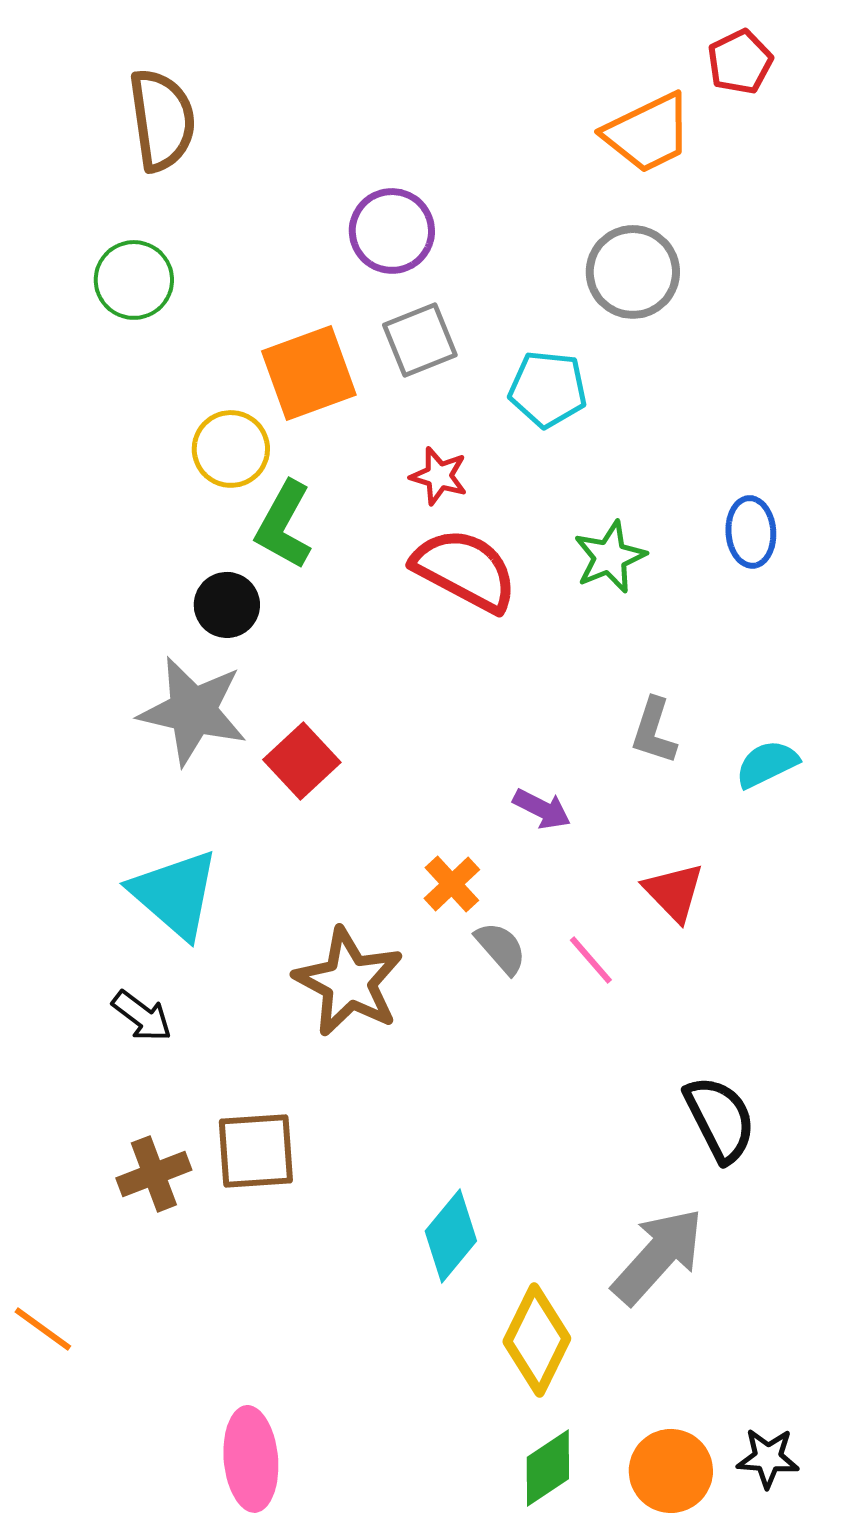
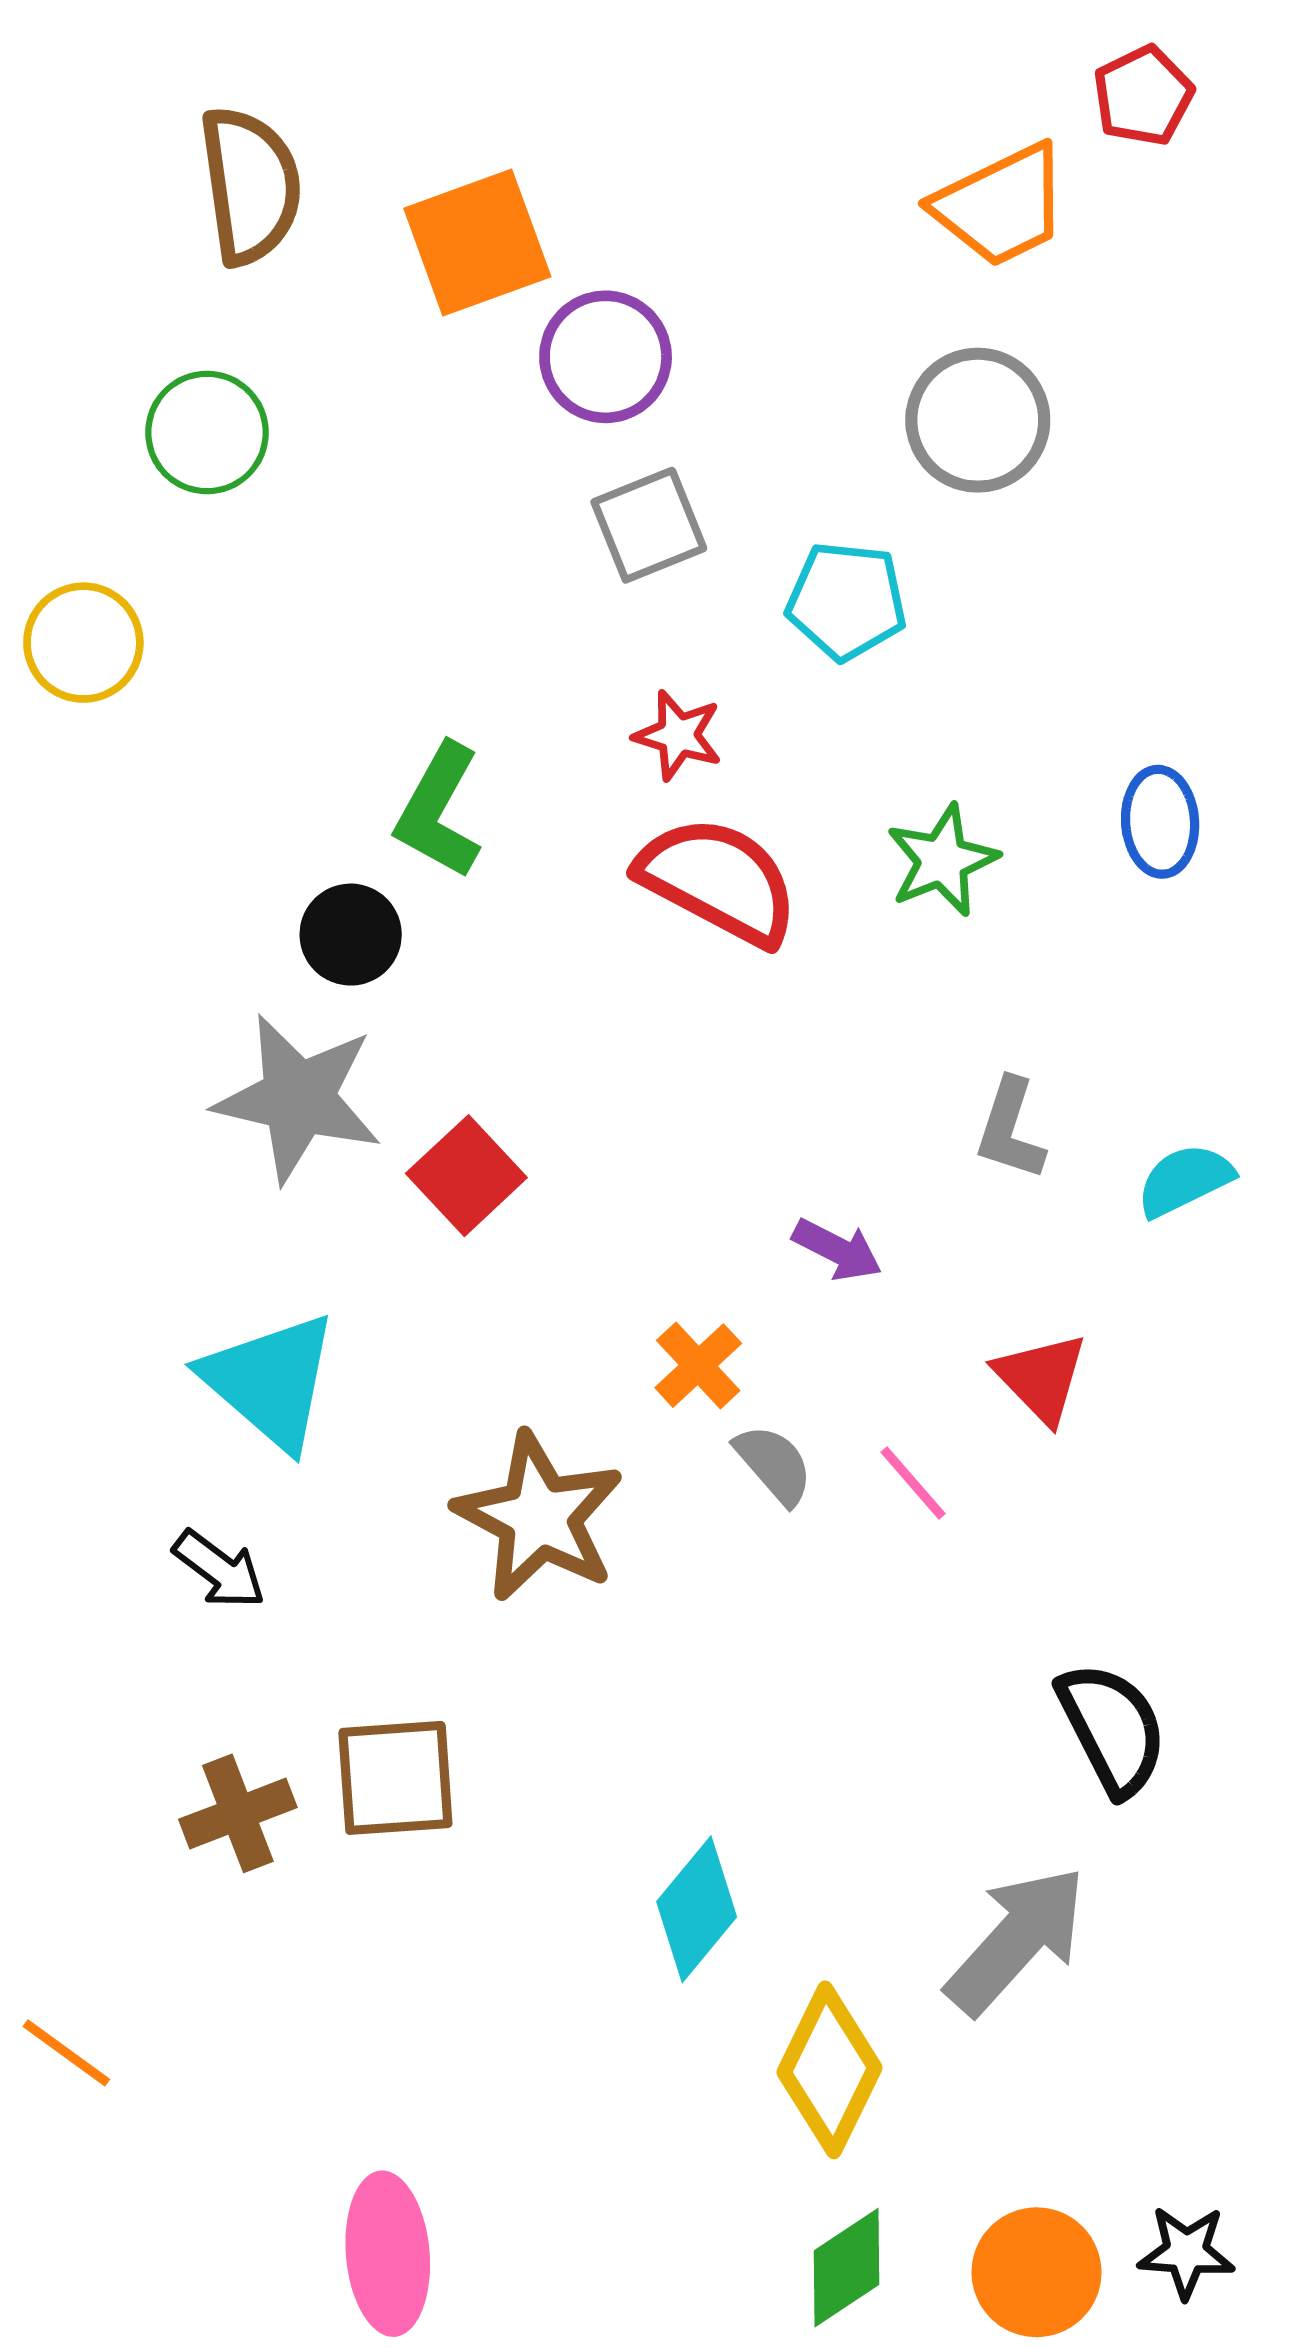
orange square: (309, 373) -> (477, 243), moved
yellow circle: (231, 449) -> (83, 643), moved

